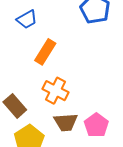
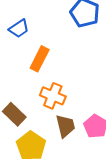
brown trapezoid: (66, 122) -> (65, 126), turned -95

